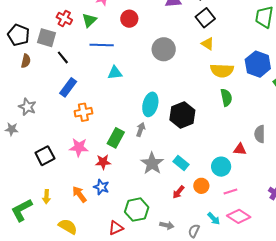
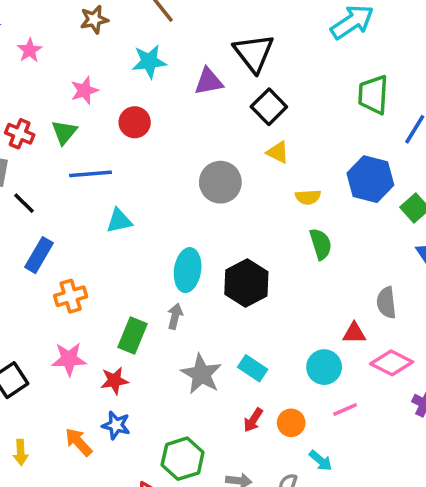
gray circle: (164, 49) -> (220, 182), moved
yellow semicircle: (222, 71) -> (308, 197), size x0.6
orange circle: (201, 186) -> (291, 423), moved
pink diamond: (239, 216) -> (392, 363), moved

